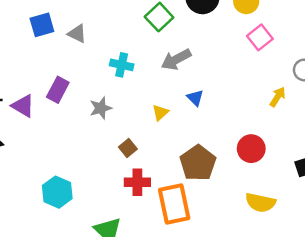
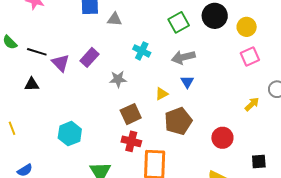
gray triangle: (77, 34) -> (114, 19), turned -35
blue triangle: (195, 98) -> (187, 82), moved
brown square: (128, 148) -> (131, 114), size x1.5
brown pentagon: (198, 163) -> (178, 121), moved

